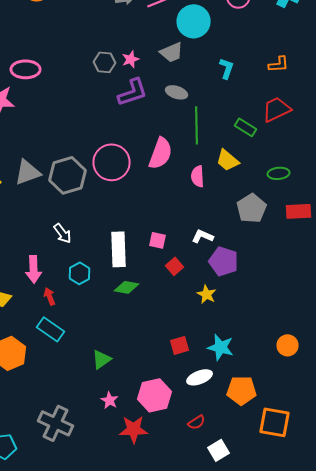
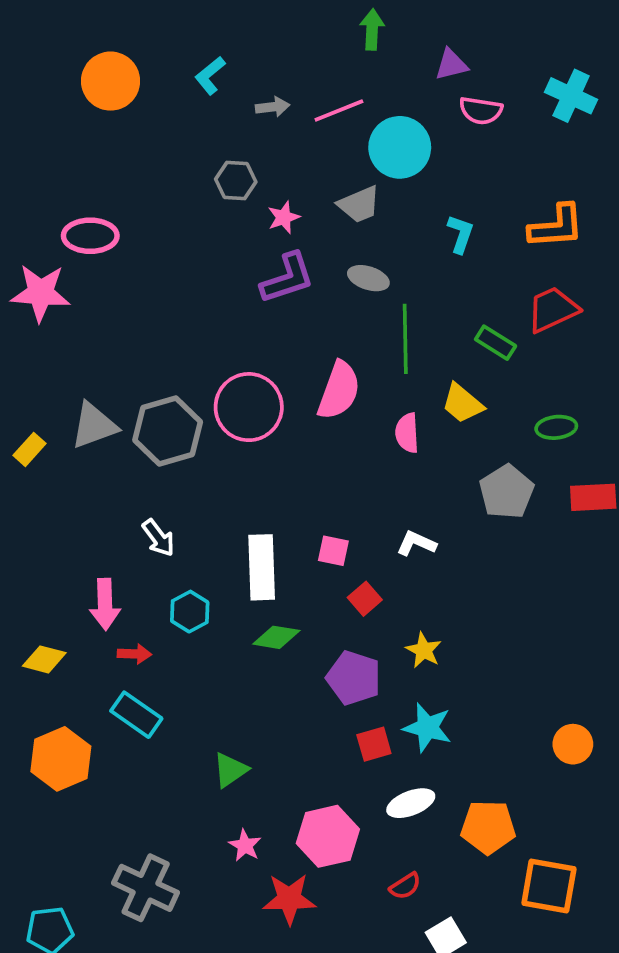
gray hexagon: (105, 62) -> (236, 181), moved
orange L-shape: (279, 64) -> (556, 227), size x1.5
purple pentagon: (224, 261) -> (354, 678), moved
red arrow: (50, 296) -> (134, 654), turned 114
cyan star: (221, 347) -> (427, 728), moved

